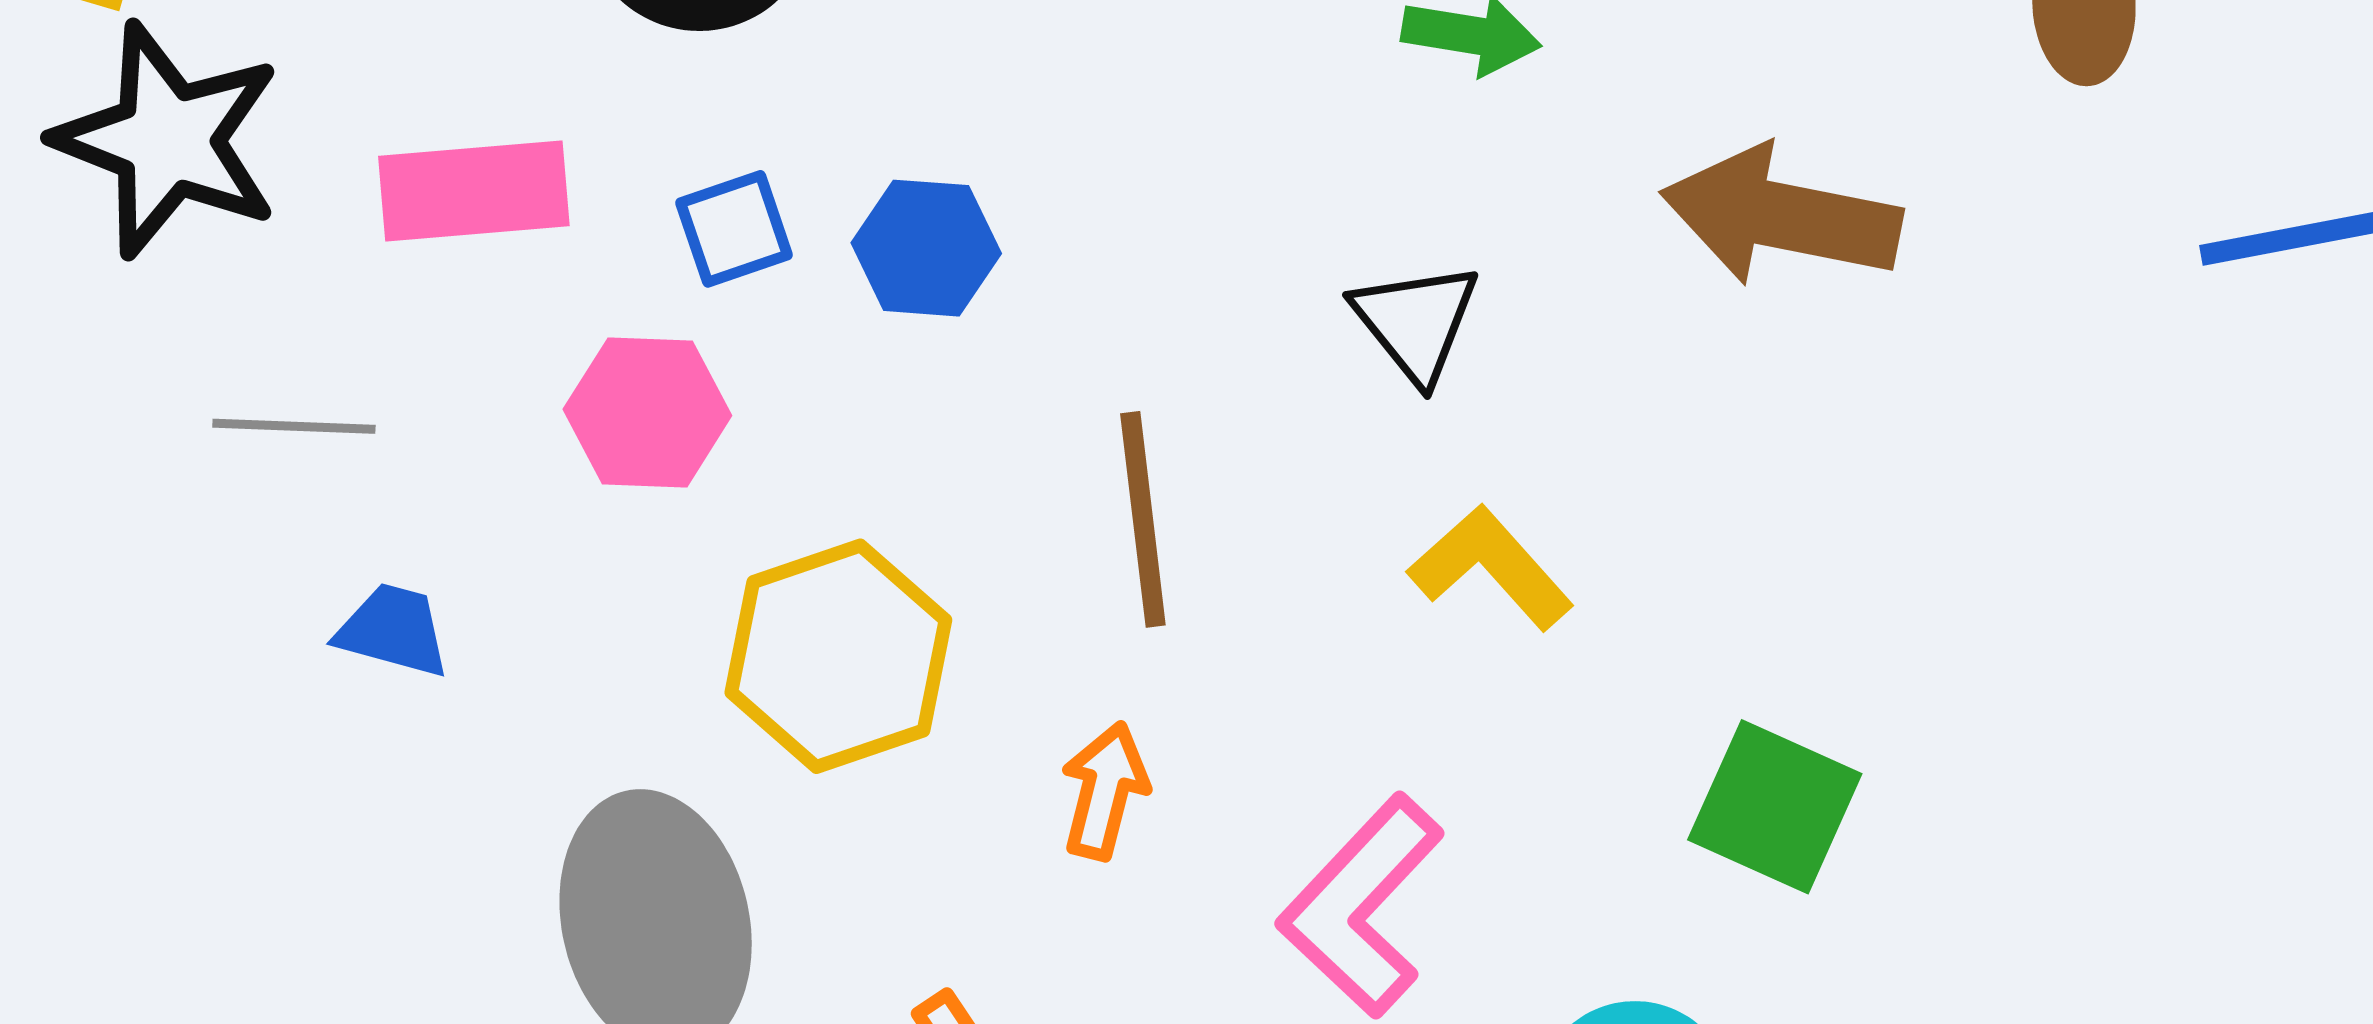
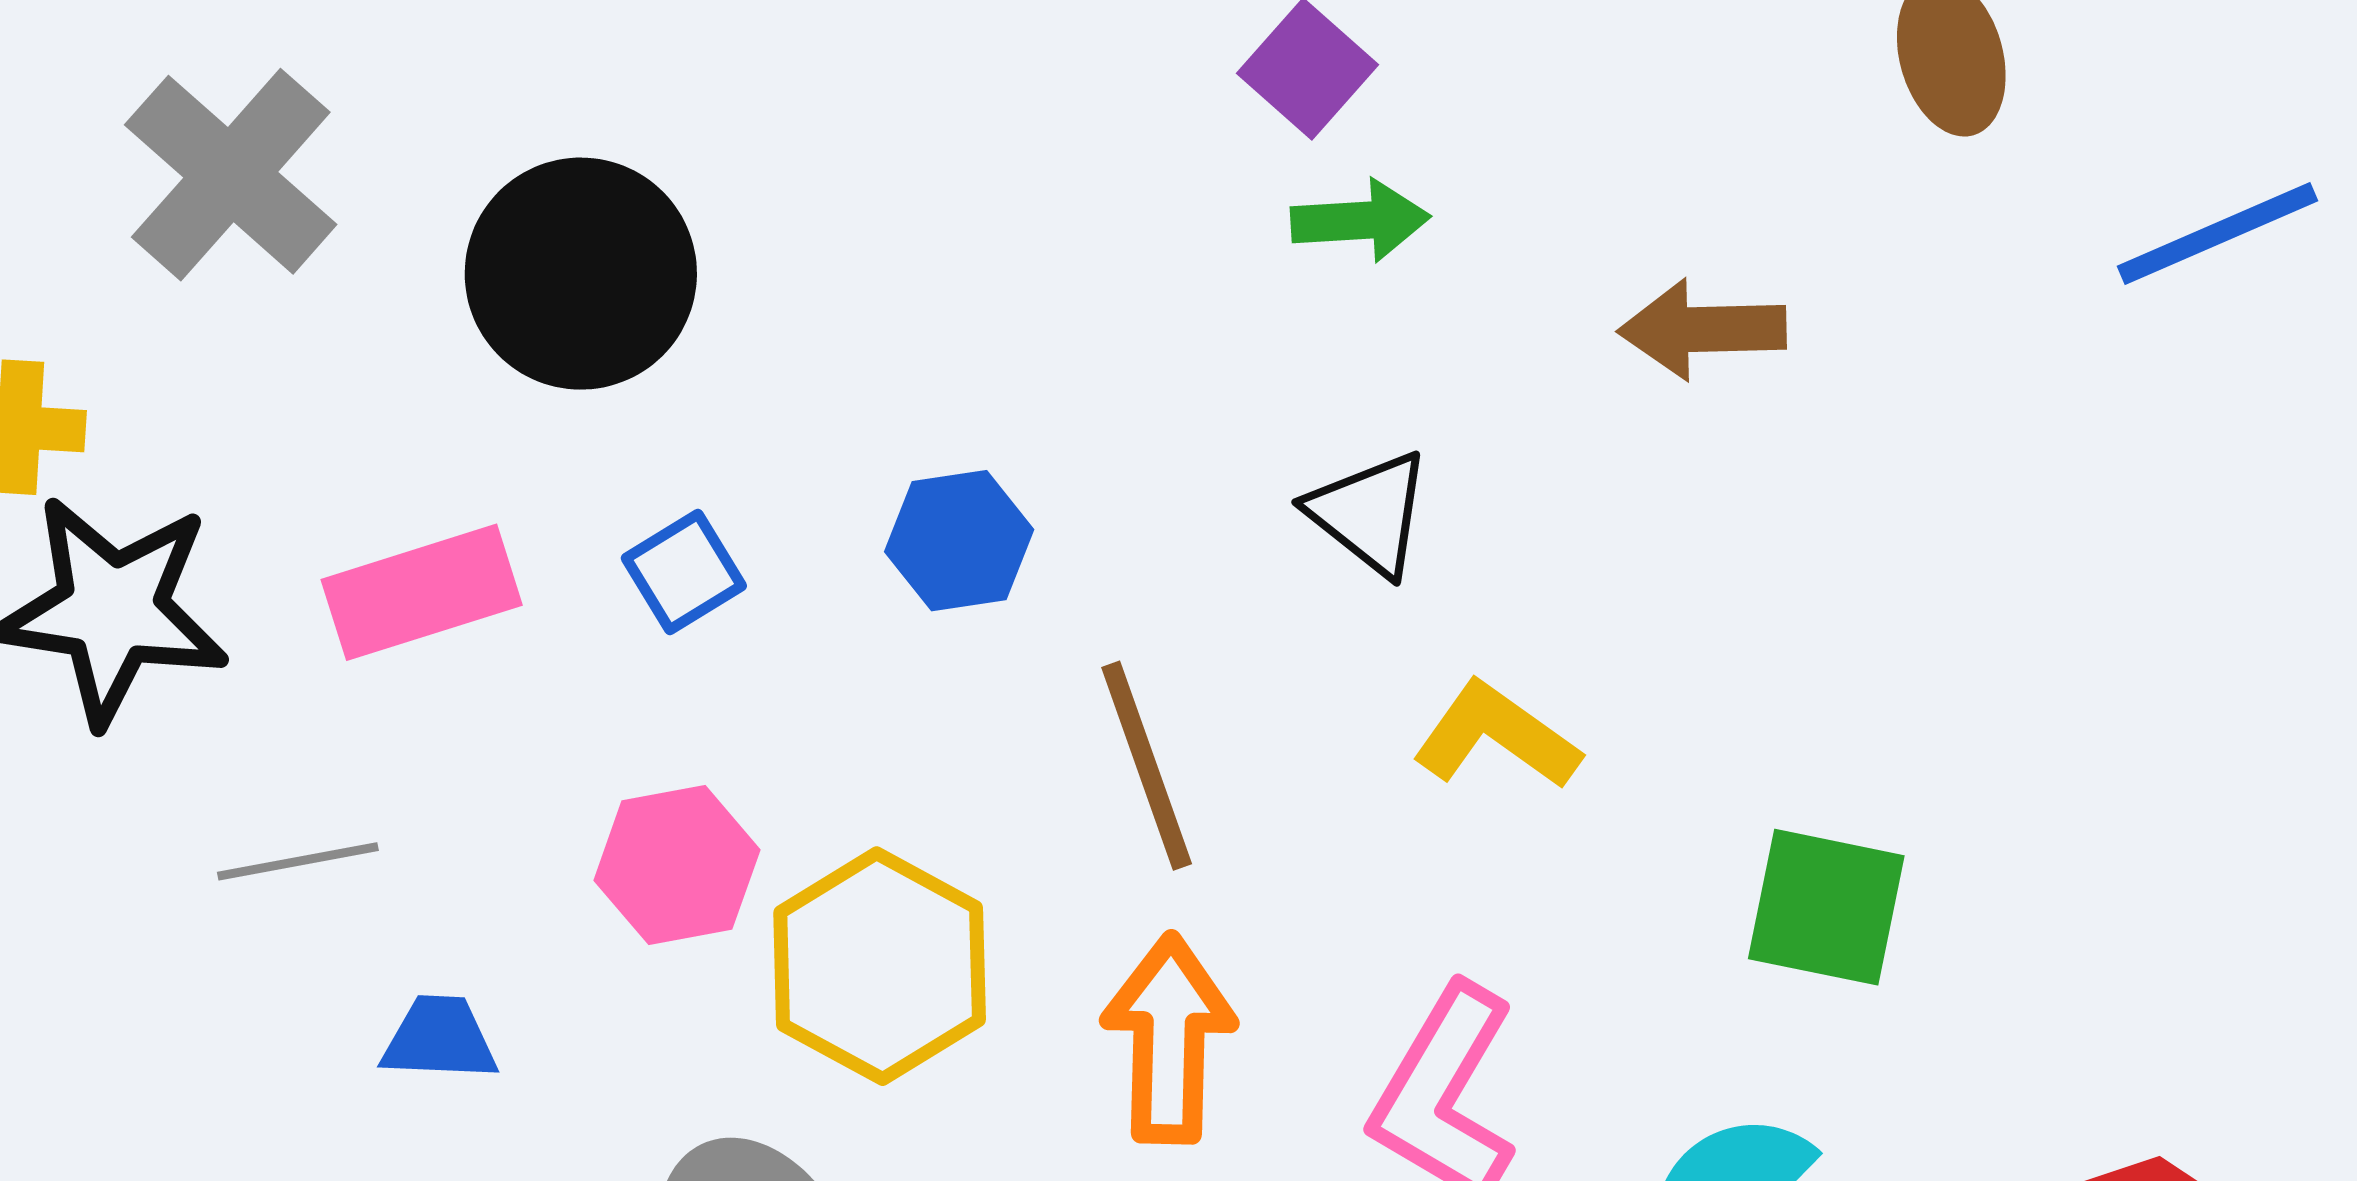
brown arrow: (1781, 216) -> (1702, 329), size x0.7
blue hexagon: (926, 248) -> (959, 541), moved
pink hexagon: (647, 412) -> (677, 865), moved
orange arrow: (1105, 791) -> (1169, 1039), size x1.5

